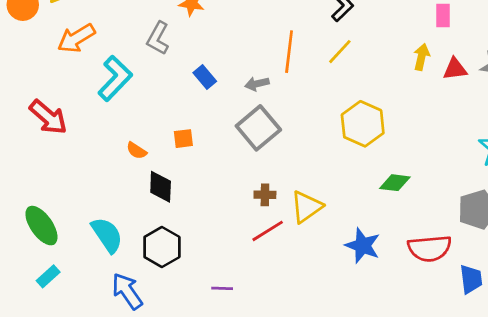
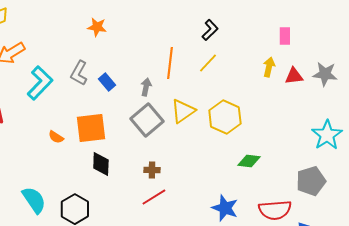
gray L-shape: (158, 38) -> (79, 73), moved
gray arrow: (257, 84) -> (146, 87), turned 114
orange square: (183, 139) -> (91, 128), size x2.0
black diamond: (161, 187) -> (101, 164), moved
yellow triangle: (306, 207) -> (183, 111), moved

